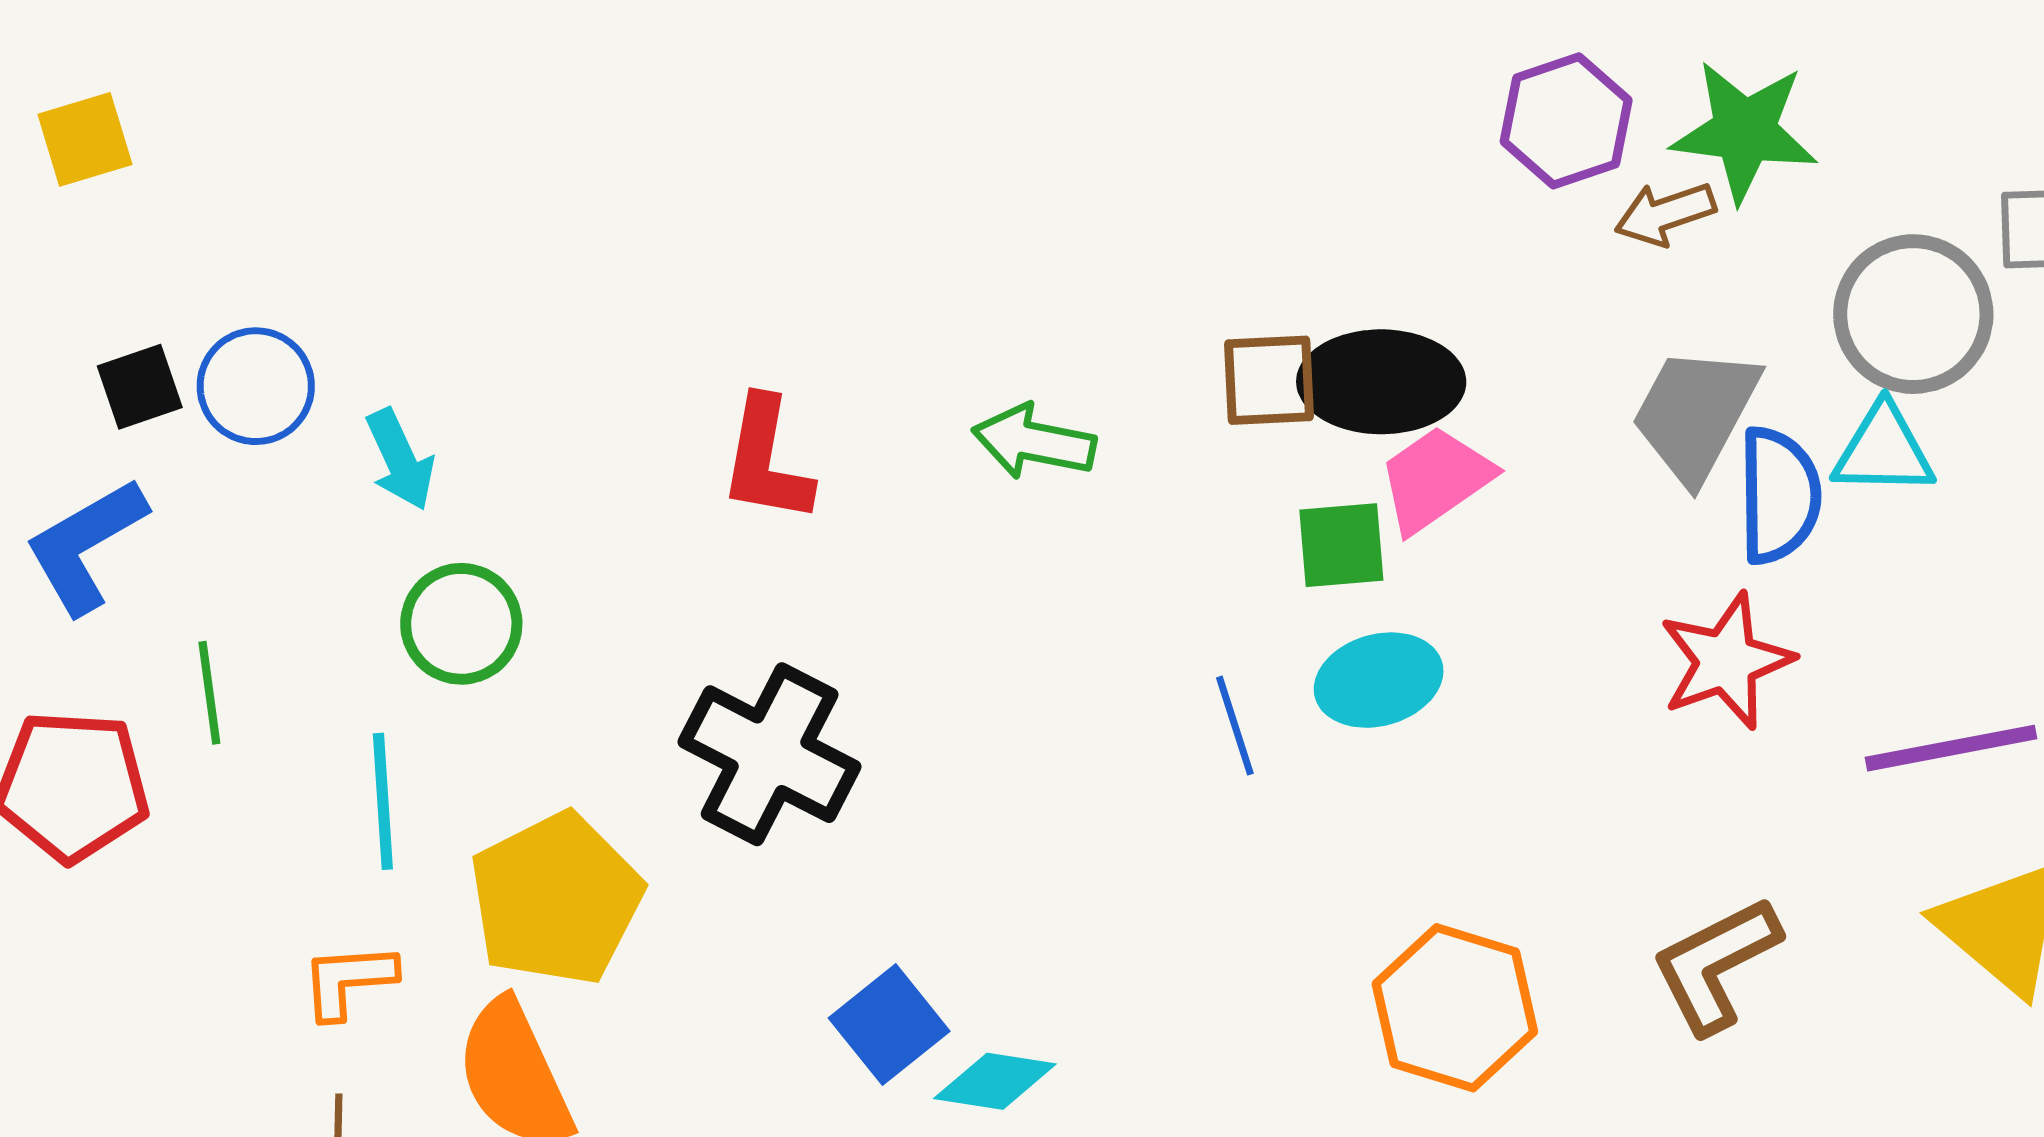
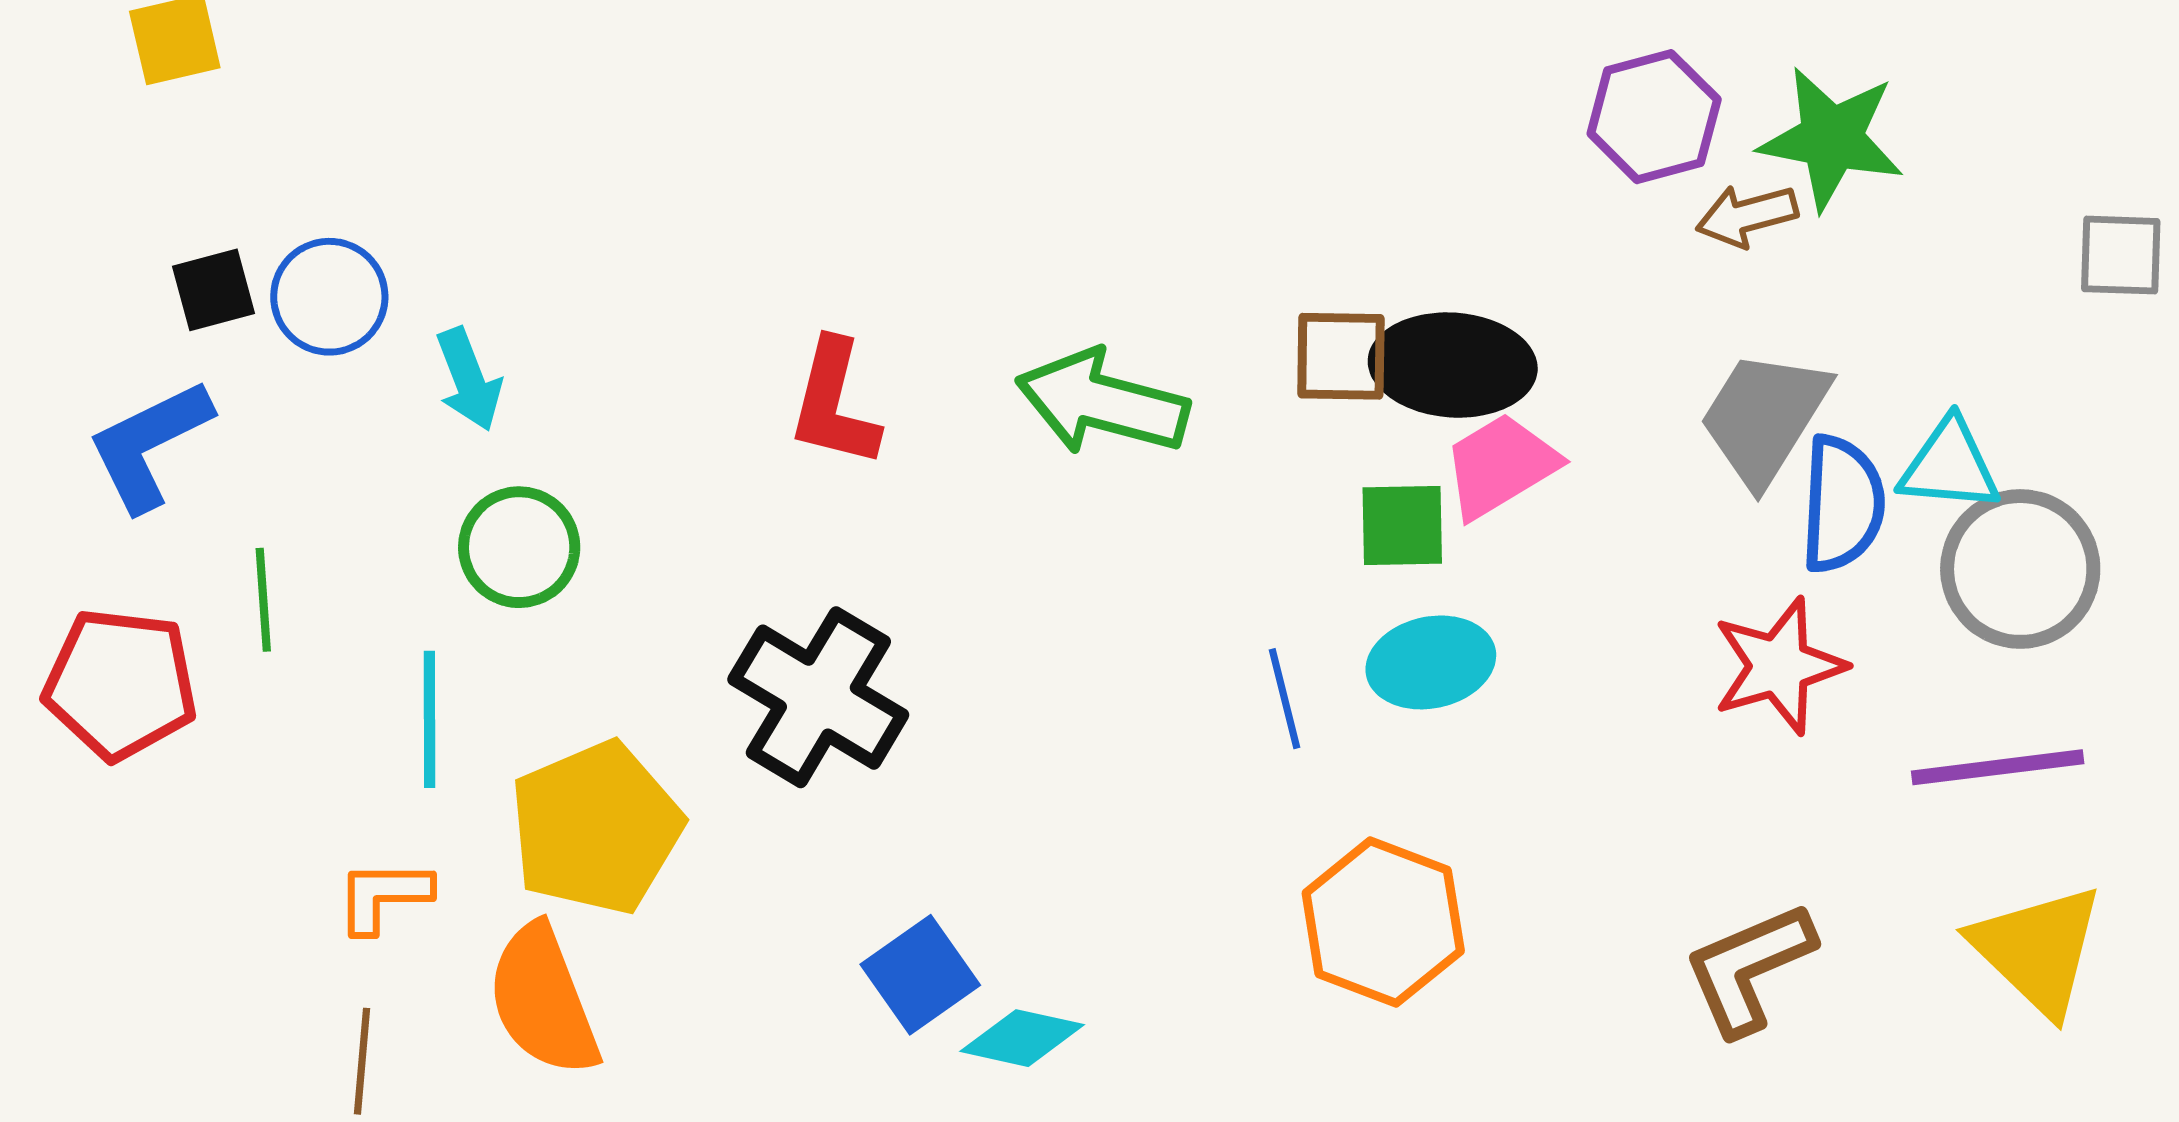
gray circle: (1913, 314) -> (2020, 569), moved
green arrow: (1034, 442) -> (1102, 402), size x1.4
orange hexagon: (1455, 1008) -> (1383, 922), moved

